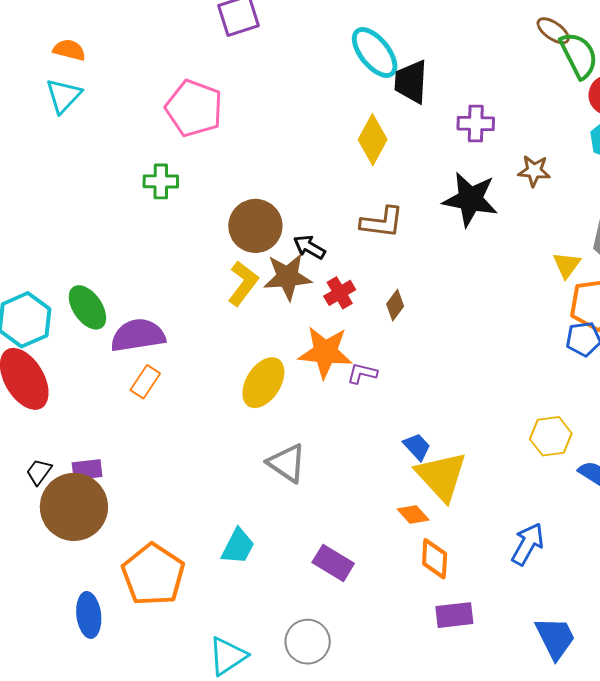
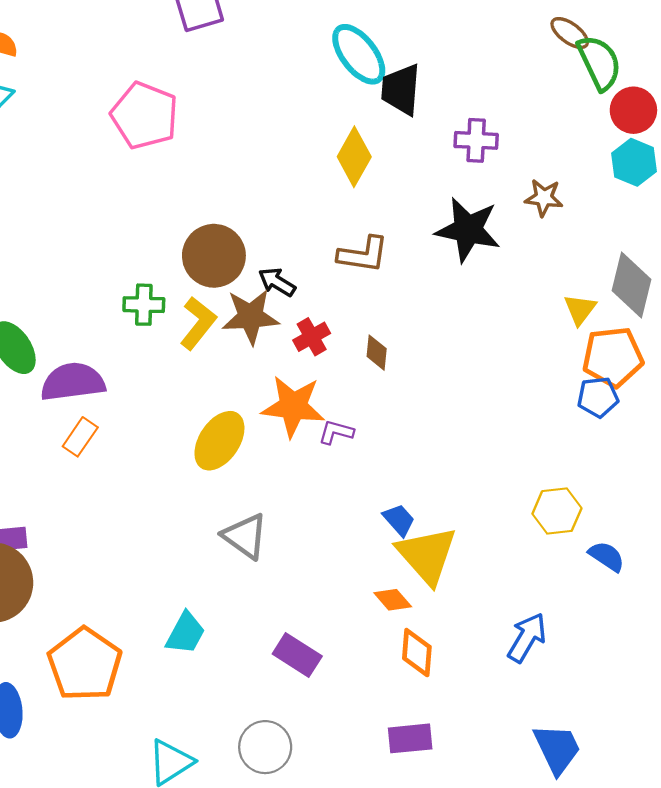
green cross: (161, 181) -> (144, 305), moved
brown diamond: (395, 305) -> (377, 353), turned -32
purple rectangle: (454, 615) -> (410, 738), moved

